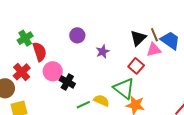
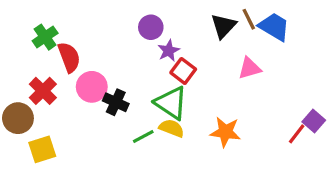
purple circle: (77, 35) -> (151, 27), moved
pink triangle: (154, 50) -> (250, 68), moved
red square: (136, 66) -> (183, 71), moved
green triangle: (124, 88) -> (171, 103), moved

